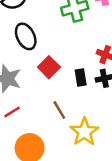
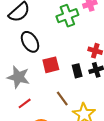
red square: (49, 67) -> (51, 65), turned 36

